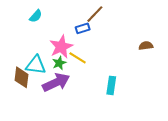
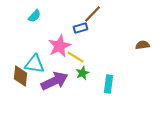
green star: (59, 63) -> (82, 73), moved

